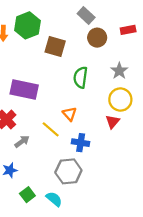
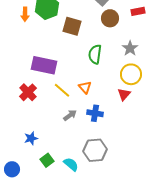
yellow line: (51, 129) -> (62, 90), moved
gray arrow: (22, 142) -> (70, 115), moved
gray hexagon: (68, 171) -> (95, 150), moved

